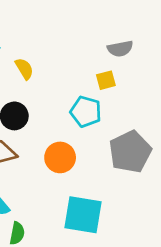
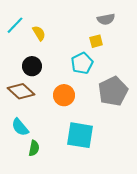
cyan pentagon: (86, 112) -> (82, 63), turned 30

